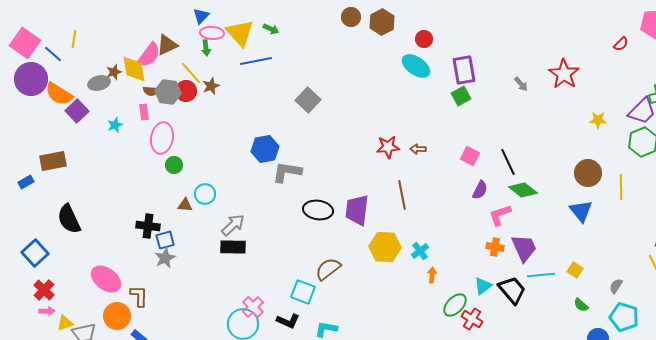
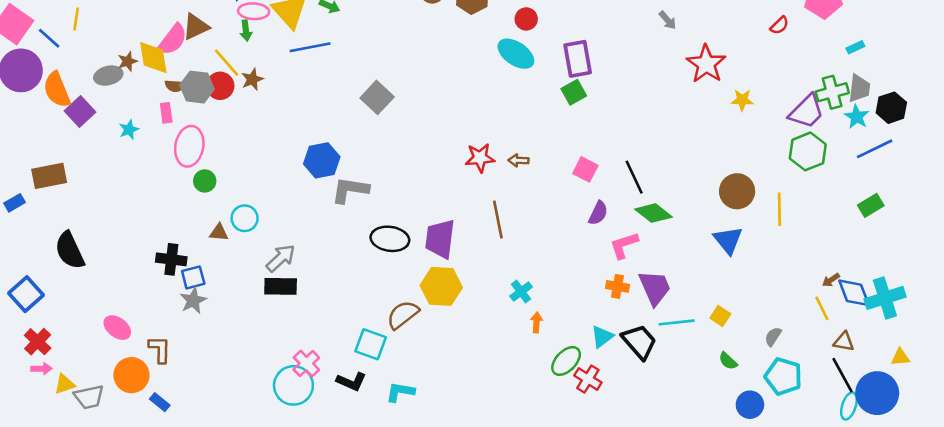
gray arrow: (521, 84) -> (668, 20), moved
orange semicircle: (59, 94) -> (57, 90), turned 36
yellow star: (598, 120) -> (742, 100), moved
yellow hexagon: (385, 247) -> (441, 286), moved
pink ellipse: (106, 279) -> (117, 328), size x0.7

